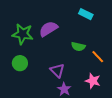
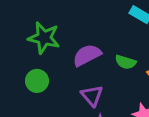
purple semicircle: (48, 29) -> (87, 55), moved

